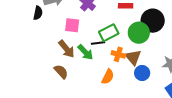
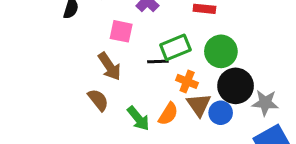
black circle: (153, 21) -> (236, 86), moved
green arrow: (85, 52) -> (138, 118), moved
brown triangle: (133, 57) -> (199, 105), moved

